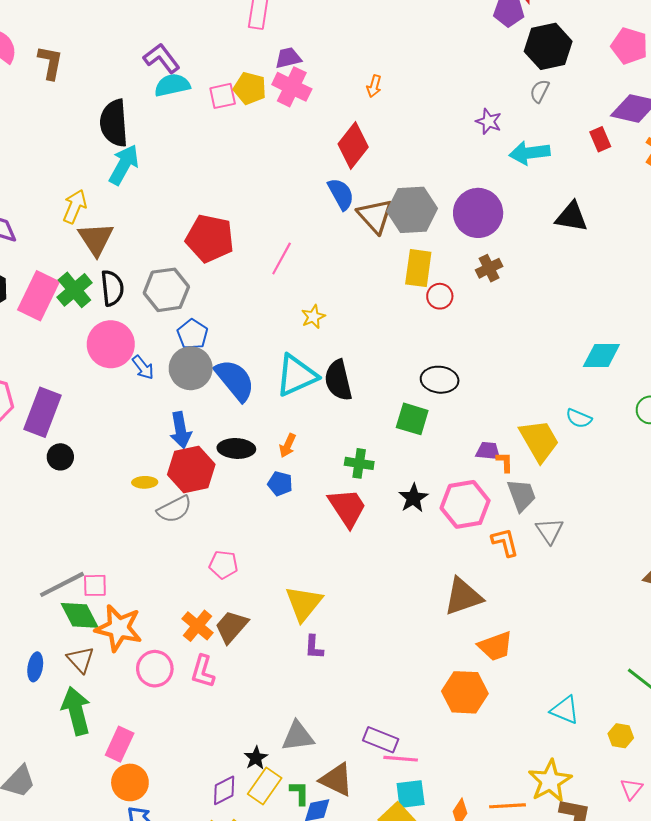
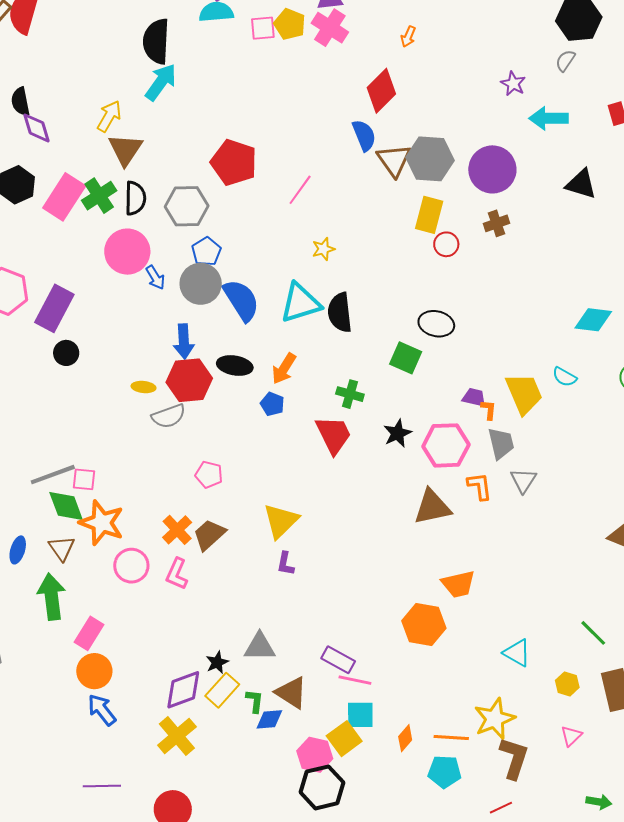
orange arrow: (288, 445) -> (284, 369), size x1.4
brown triangle: (463, 597) -> (432, 507), moved
purple diamond: (224, 790) -> (183, 690), size x1.4

